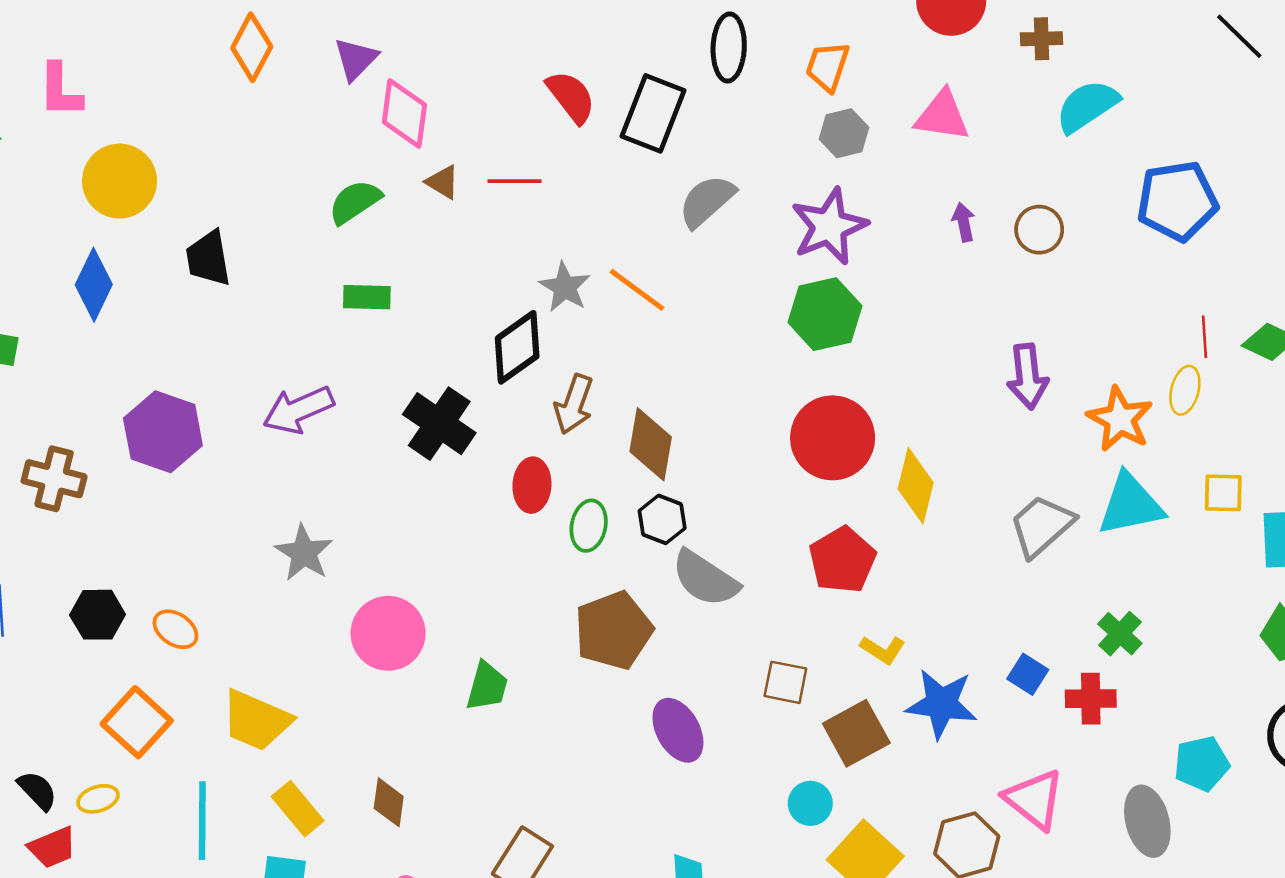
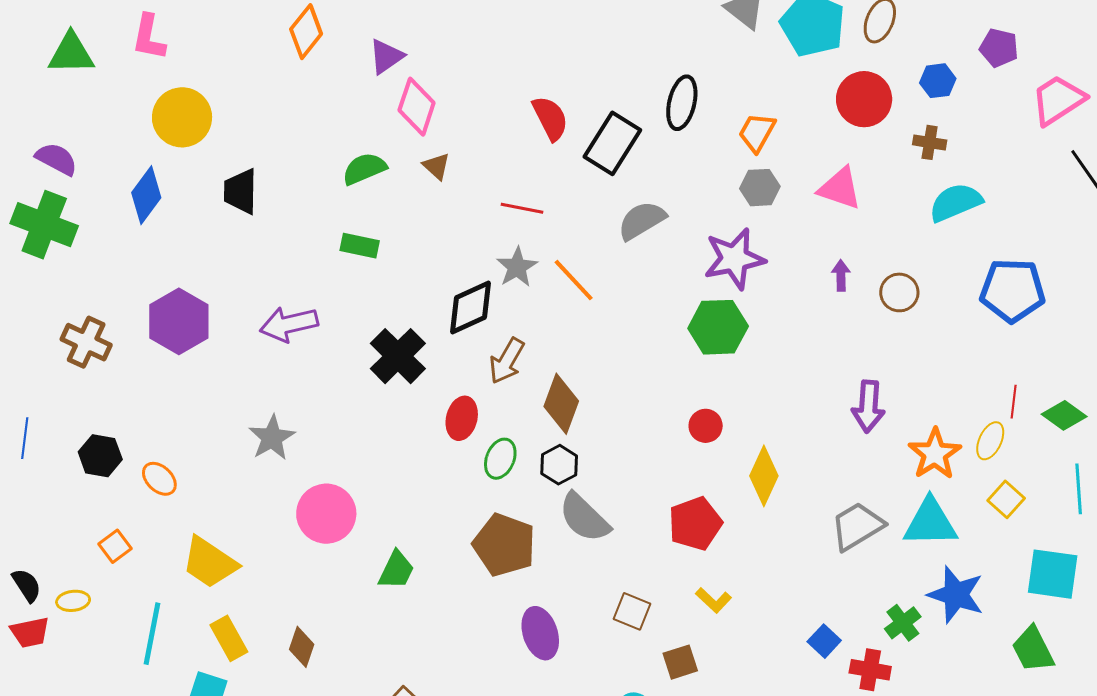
red line: (514, 181) -> (522, 208), moved
red circle: (833, 438) -> (706, 426), size x0.5
yellow square: (1223, 493) -> (1006, 499), moved, turned 30
brown pentagon: (613, 630) -> (504, 545), turned 30
blue star: (941, 704) -> (956, 595), moved
orange square: (137, 722) -> (115, 546), size x0.6
brown square: (856, 733) -> (680, 662), size x0.7

